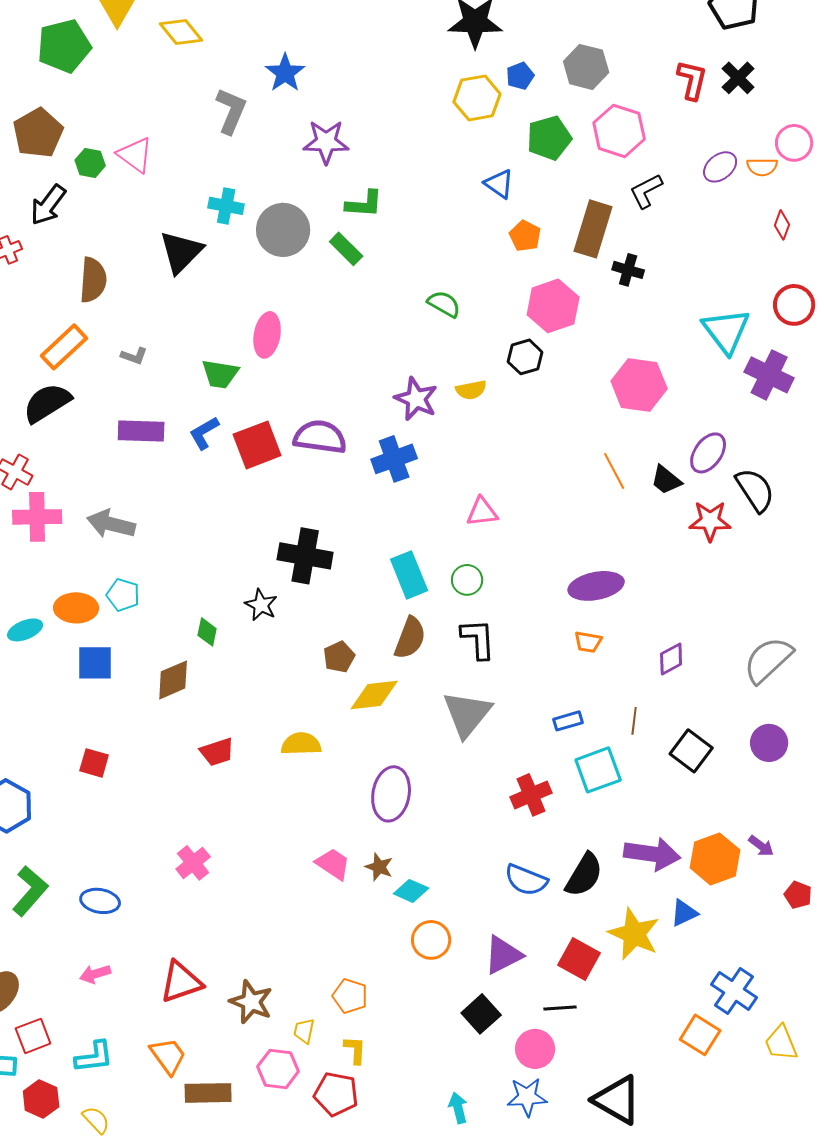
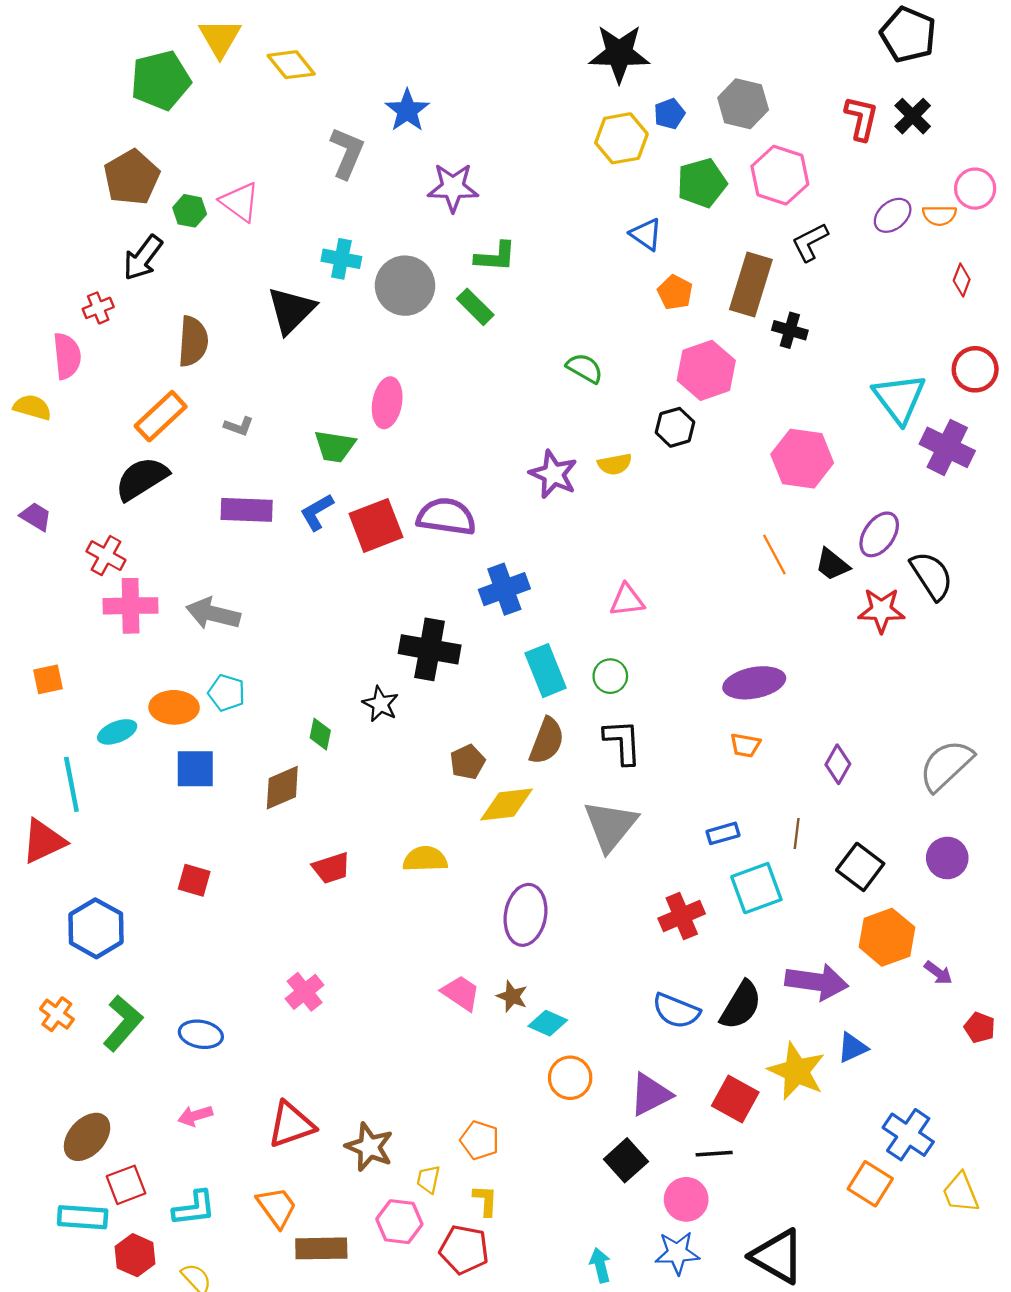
blue cross: (394, 459) -> (504, 589), moved
purple diamond: (671, 659) -> (838, 764), turned -32
orange hexagon: (715, 859) -> (887, 937), moved

